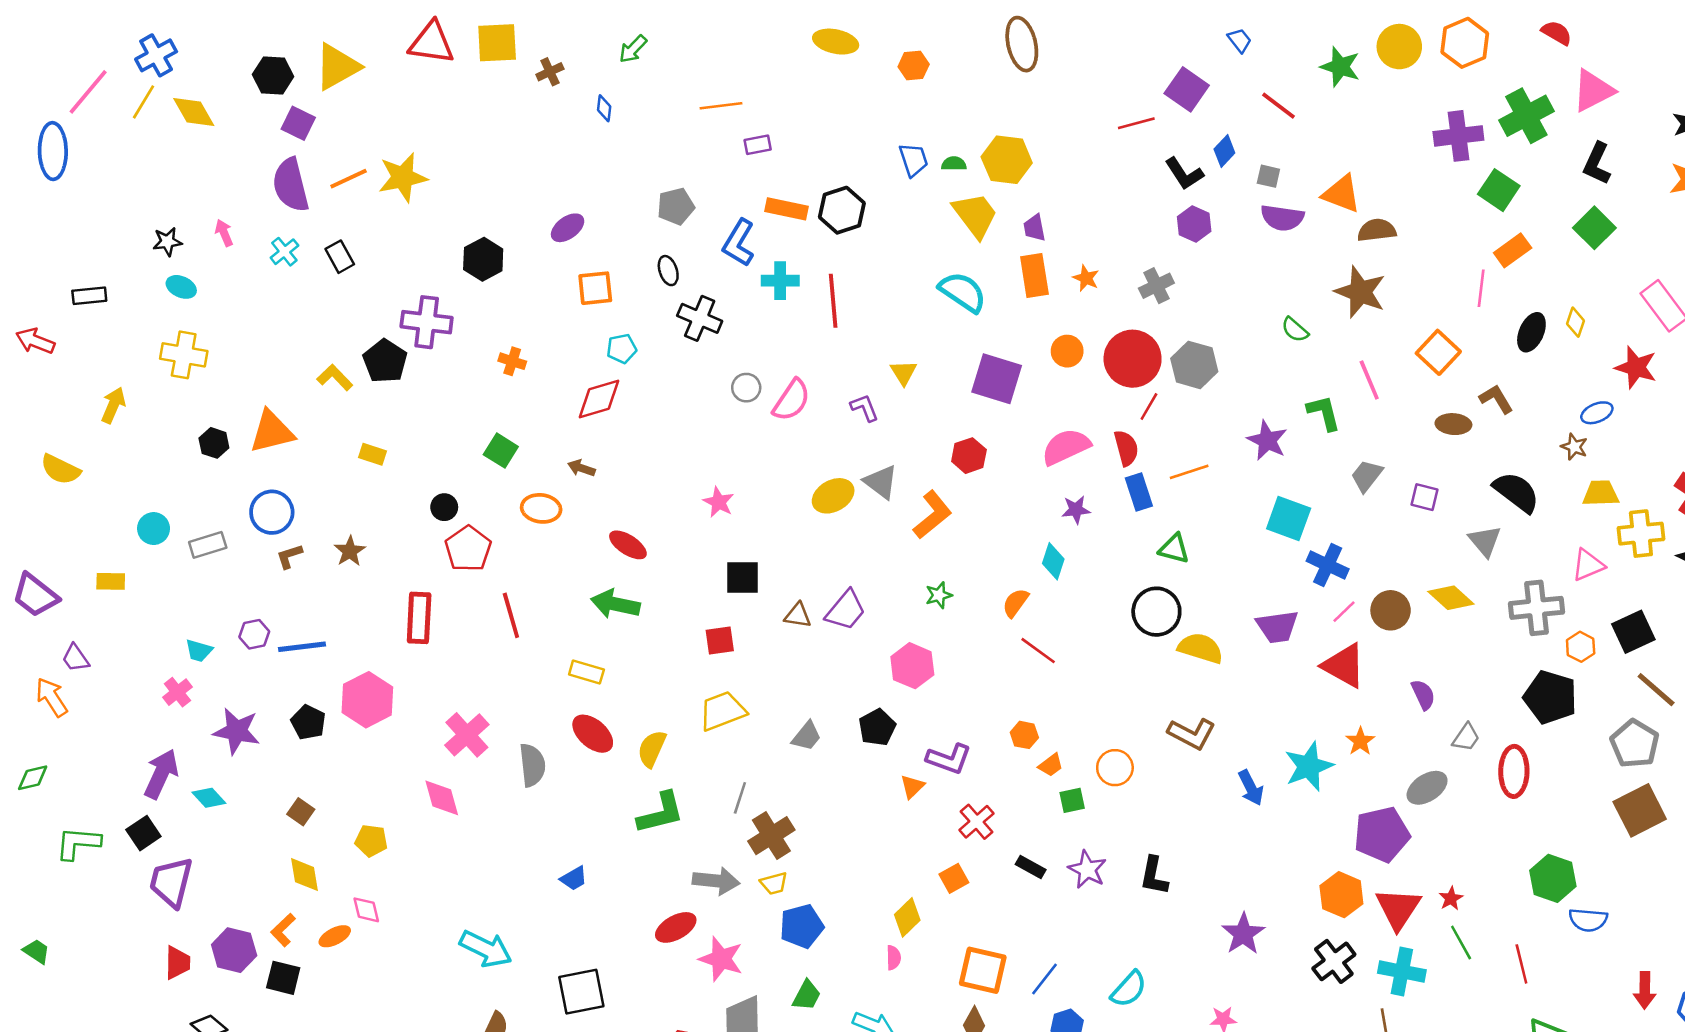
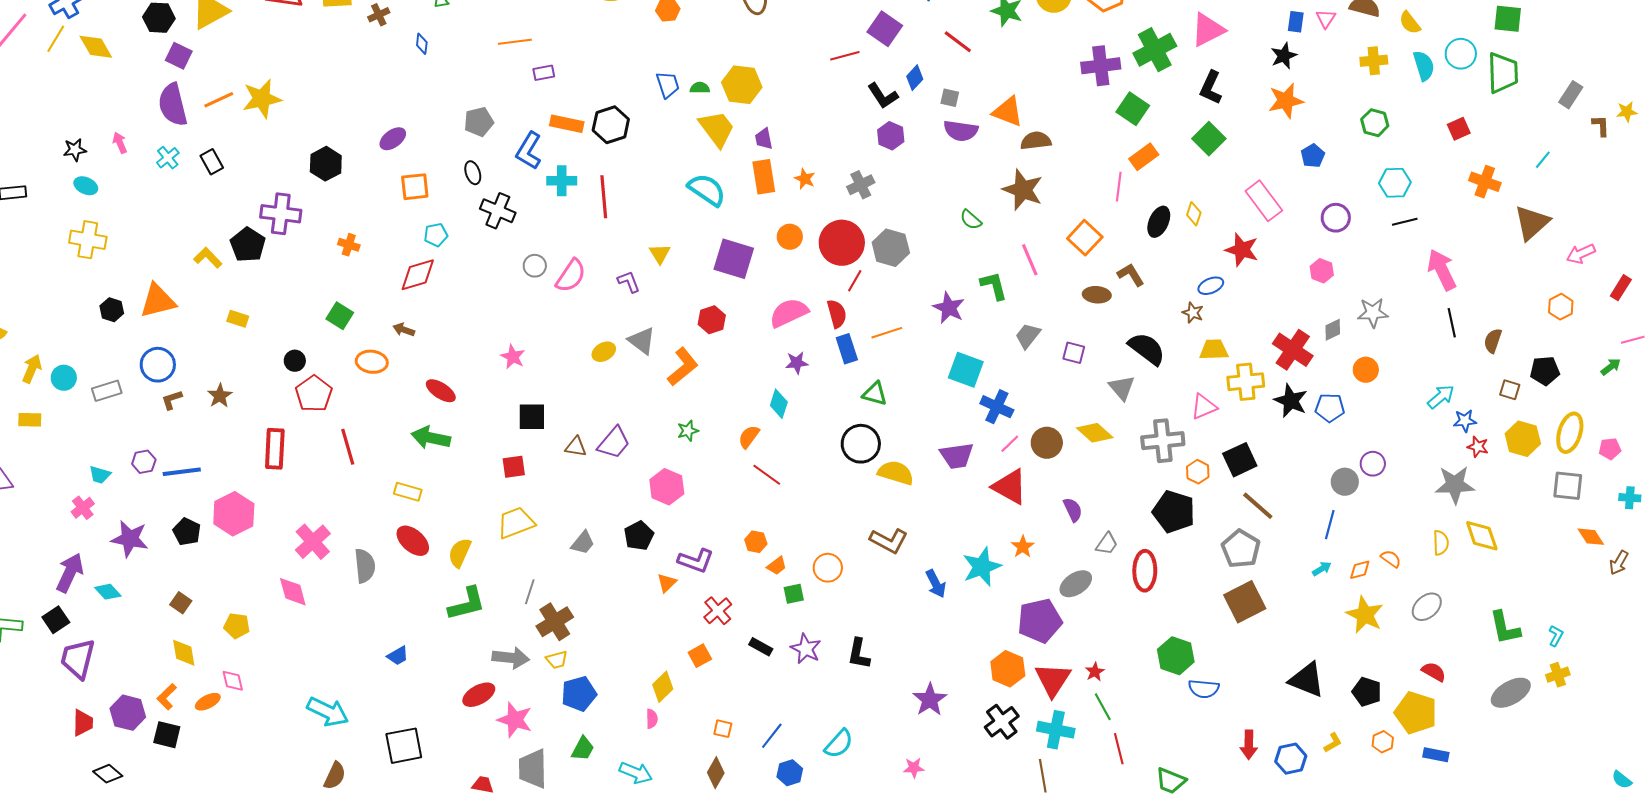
yellow arrow: (113, 405) -> (32, 369), moved
yellow ellipse: (833, 496) -> (604, 352), size x0.7
red line: (1521, 964) -> (1119, 749), moved
orange square: (983, 970) -> (723, 729), size x0.5

